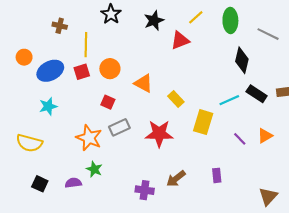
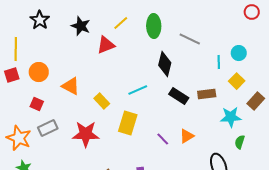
black star: (154, 20) -> (81, 26), turned -30
cyan line: (229, 100) -> (138, 90), moved

